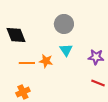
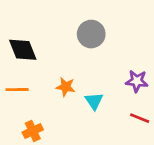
cyan triangle: (66, 50) -> (94, 101), moved
orange line: (27, 63) -> (17, 90), moved

